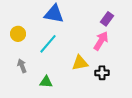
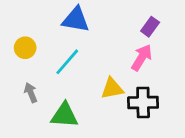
black cross: (102, 73) -> (143, 102), size x1.5
green triangle: (46, 82) -> (64, 115), size x1.5

